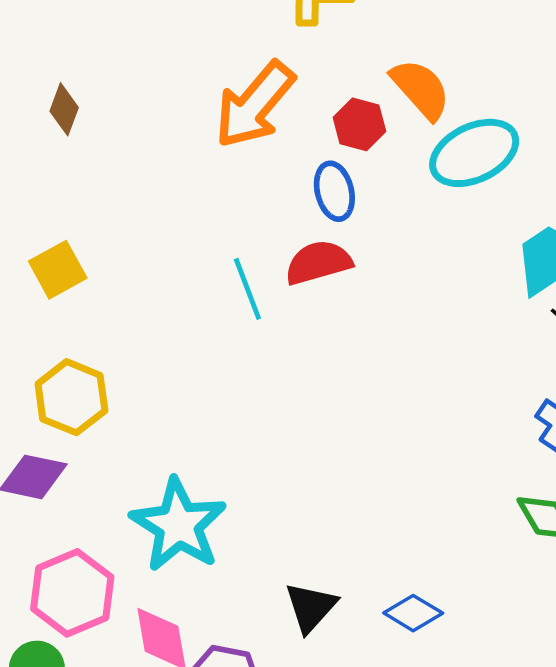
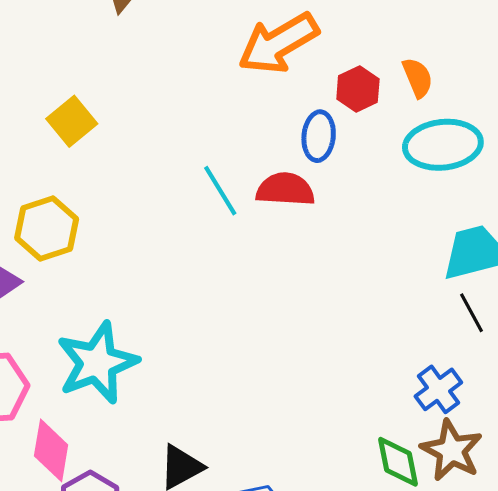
orange semicircle: (421, 89) -> (418, 78), size x0.7
yellow square: (58, 270) -> (72, 121), turned -30
cyan line: (247, 289) -> (220, 191), turned -30

